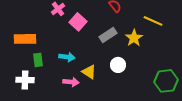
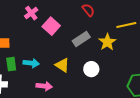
yellow line: (153, 21) -> (126, 25), turned -36
cyan arrow: (67, 57) -> (31, 63), moved
yellow triangle: (89, 72) -> (62, 65), moved

